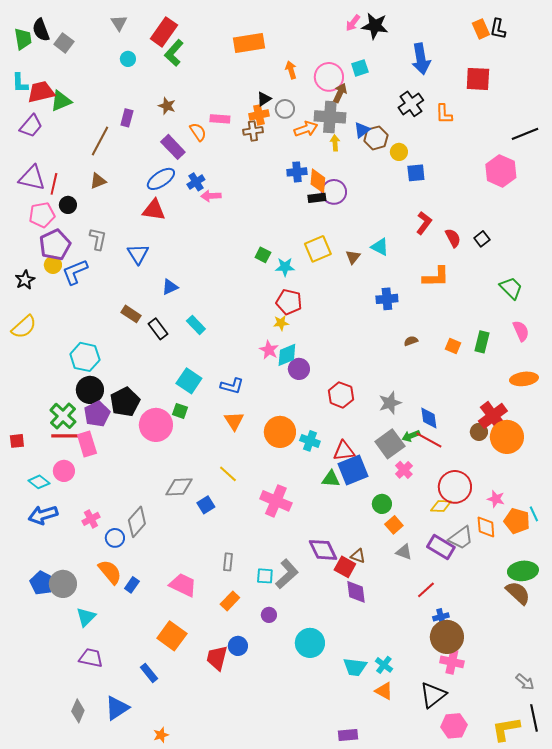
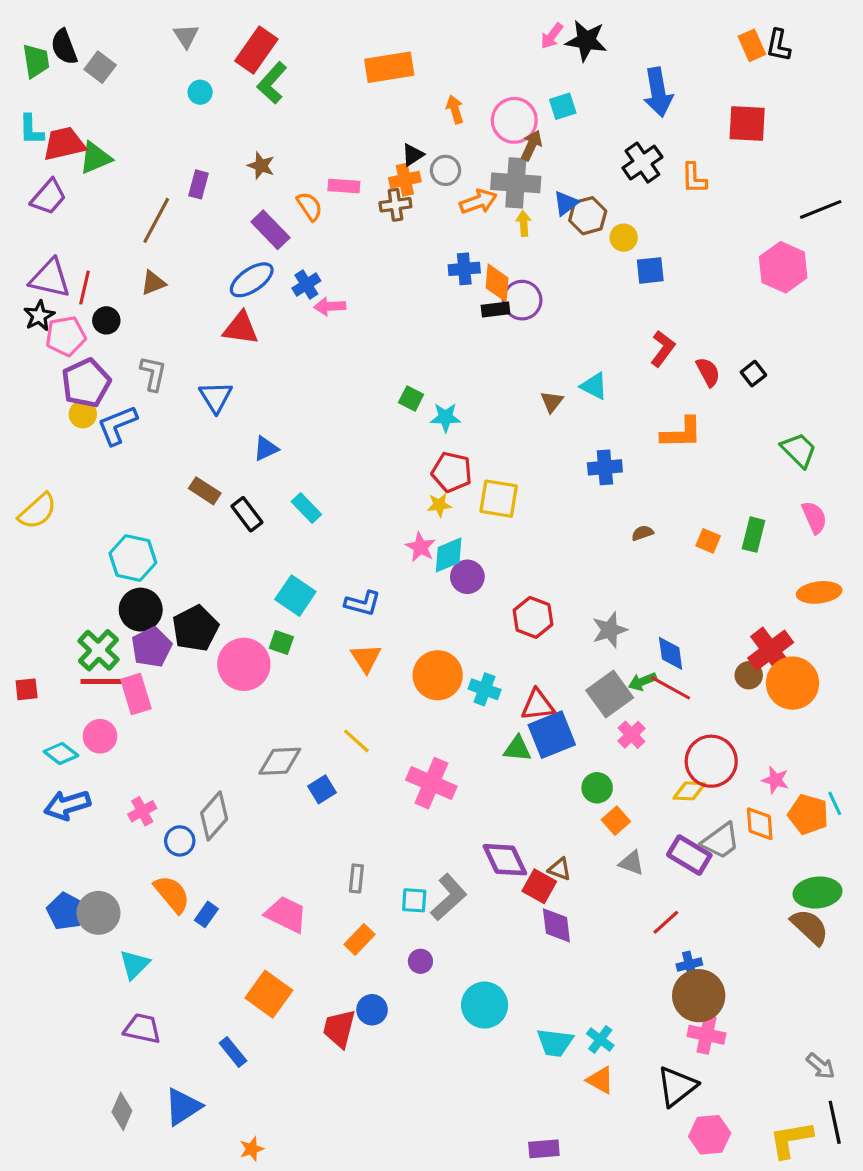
yellow square: (318, 249) -> (499, 499), moved, turned 32
black star: (25, 280) -> (39, 316), moved

